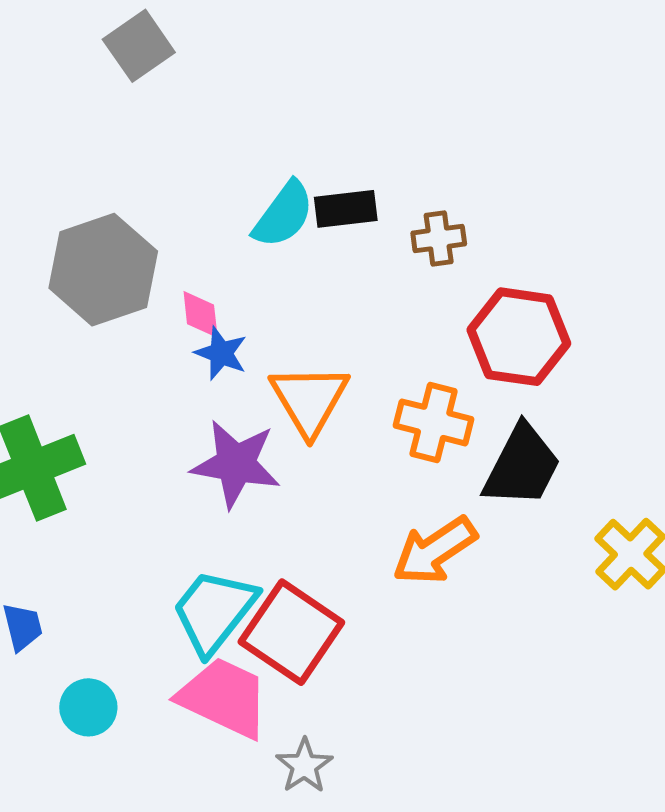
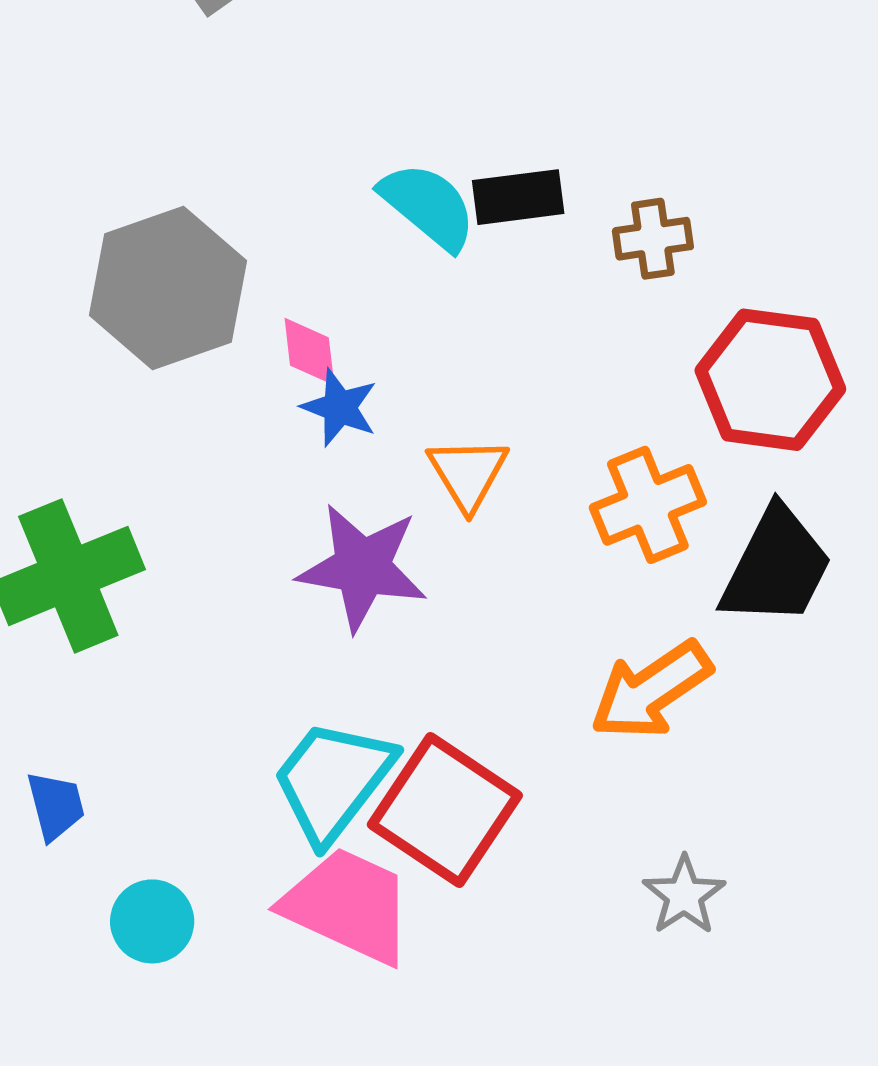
cyan semicircle: (283, 215) -> (428, 206), turned -86
orange triangle: (309, 400) -> (468, 473), size x0.7
orange cross: (434, 422) -> (648, 505), turned -36
gray star: (304, 766) -> (684, 895), moved

